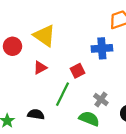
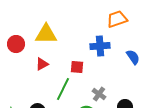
yellow triangle: (44, 36) -> (46, 34), turned -35
red square: (77, 71) -> (77, 67), turned 32

